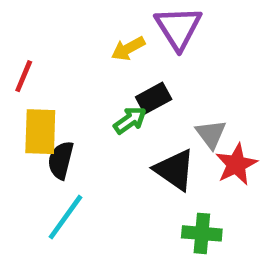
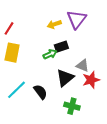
gray triangle: (211, 134) -> (83, 66), turned -40
black semicircle: (61, 160) -> (40, 92), moved, turned 119
black triangle: (175, 170) -> (65, 78), turned 36

